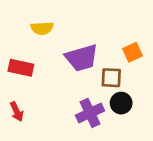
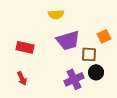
yellow semicircle: (42, 28) -> (56, 14), moved

